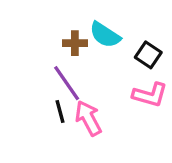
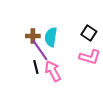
cyan semicircle: (105, 35) -> (51, 37), moved, turned 66
brown cross: (75, 43) -> (33, 36), moved

